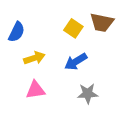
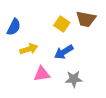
pink triangle: (36, 90) -> (42, 74), moved

